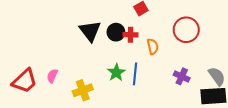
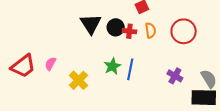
orange semicircle: (153, 46) -> (151, 30), moved
yellow cross: (83, 90) -> (79, 80), turned -30

